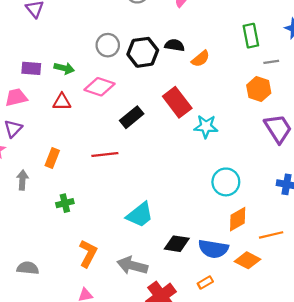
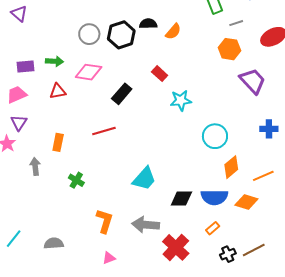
red rectangle: (177, 102) -> (160, 74), size x0.6
cyan star: (206, 126) -> (181, 100), moved
green cross: (65, 203) -> (76, 180), turned -35

